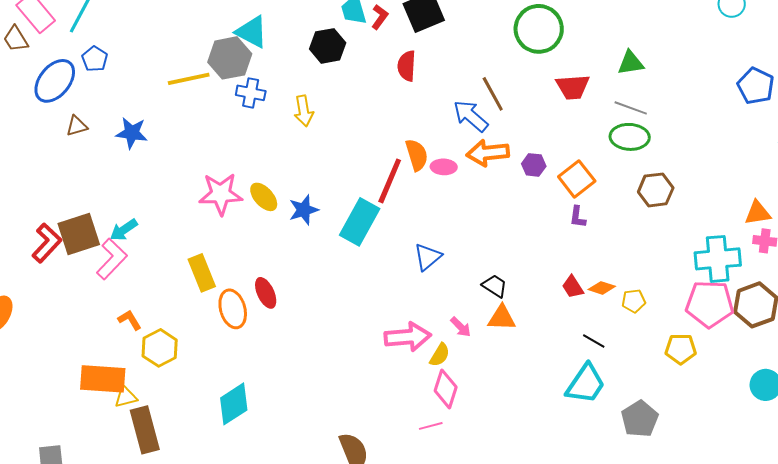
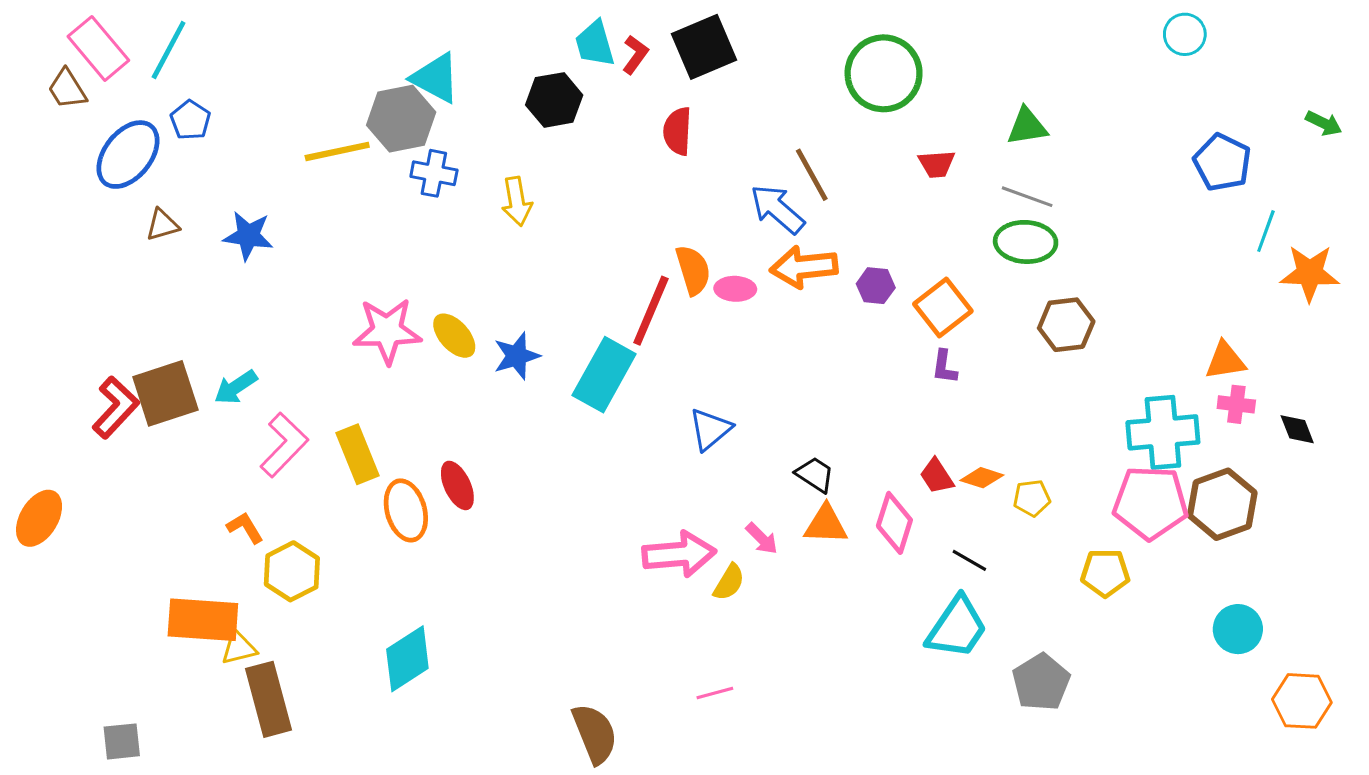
red trapezoid: (573, 87) -> (937, 164), size x0.7
pink L-shape: (112, 259) -> (284, 445), moved
pink diamond: (446, 389) -> (894, 523), moved

